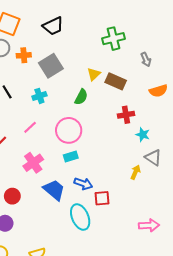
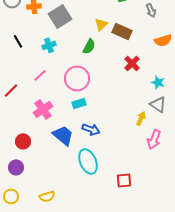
red cross: (126, 115) -> (132, 63), turned -35
cyan star: (143, 135) -> (158, 82), moved
red square: (102, 198) -> (124, 180), moved
pink arrow: (149, 225) -> (154, 139), moved, turned 114

